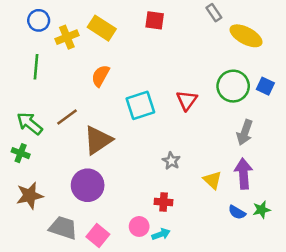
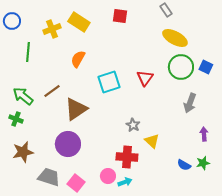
blue circle: (39, 20) -> (12, 21), moved
yellow ellipse: (246, 36) -> (175, 38), moved
purple arrow: (243, 174) -> (204, 134), moved, size x0.6
yellow triangle: (213, 180) -> (152, 141), moved
red cross: (164, 202) -> (127, 157), size x1.5

